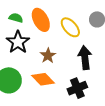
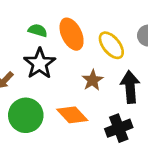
brown star: (48, 56) -> (93, 80), moved

